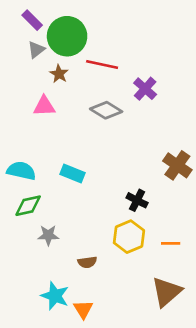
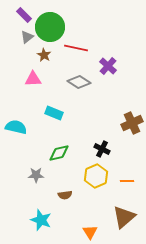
brown cross: (177, 165) -> (132, 123), turned 30
cyan rectangle: (72, 173) -> (54, 113), moved
green diamond: (28, 206) -> (59, 153), moved
orange triangle: (83, 309) -> (90, 232), moved

